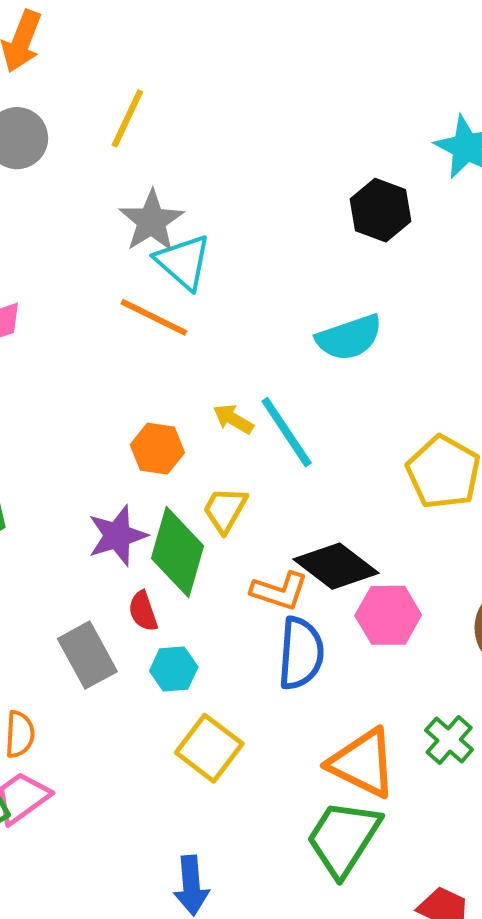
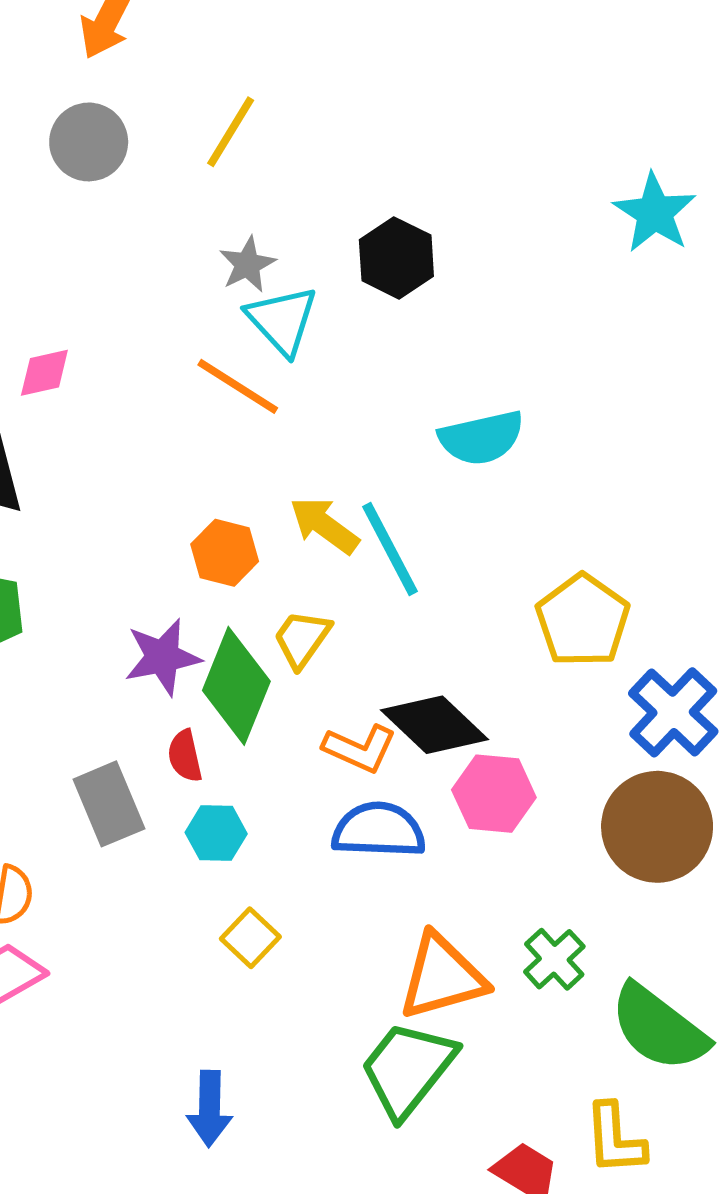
black hexagon: (380, 210) -> (396, 258), moved
gray star: (151, 221) -> (247, 264), size x0.7
yellow arrow: (233, 419) -> (324, 525), size x1.4
blue semicircle: (301, 653) -> (379, 830), turned -98
yellow square: (209, 748) -> (250, 938), size x0.7
orange triangle: (363, 763) -> (442, 977), turned -48

